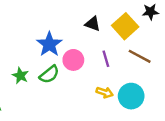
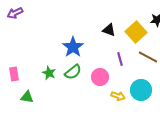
pink circle: (73, 60) -> (100, 77), moved
yellow arrow: (105, 92) -> (118, 96), moved

